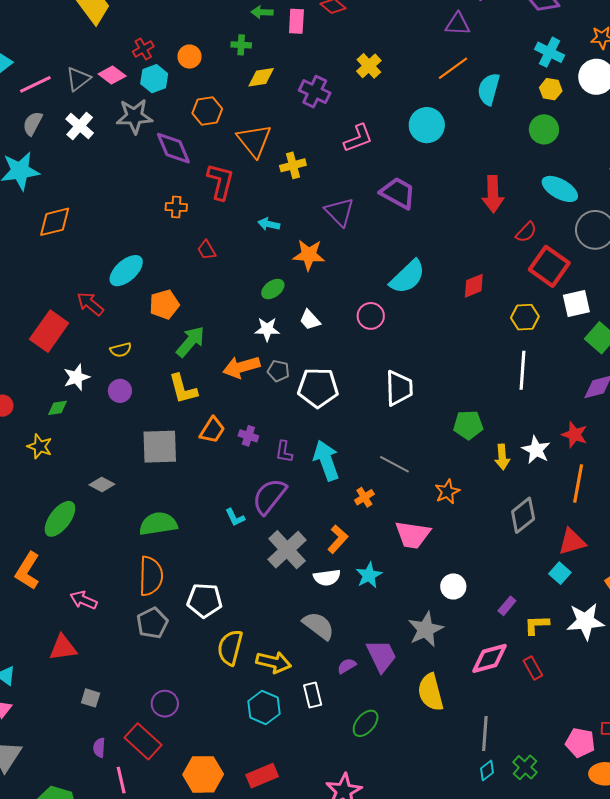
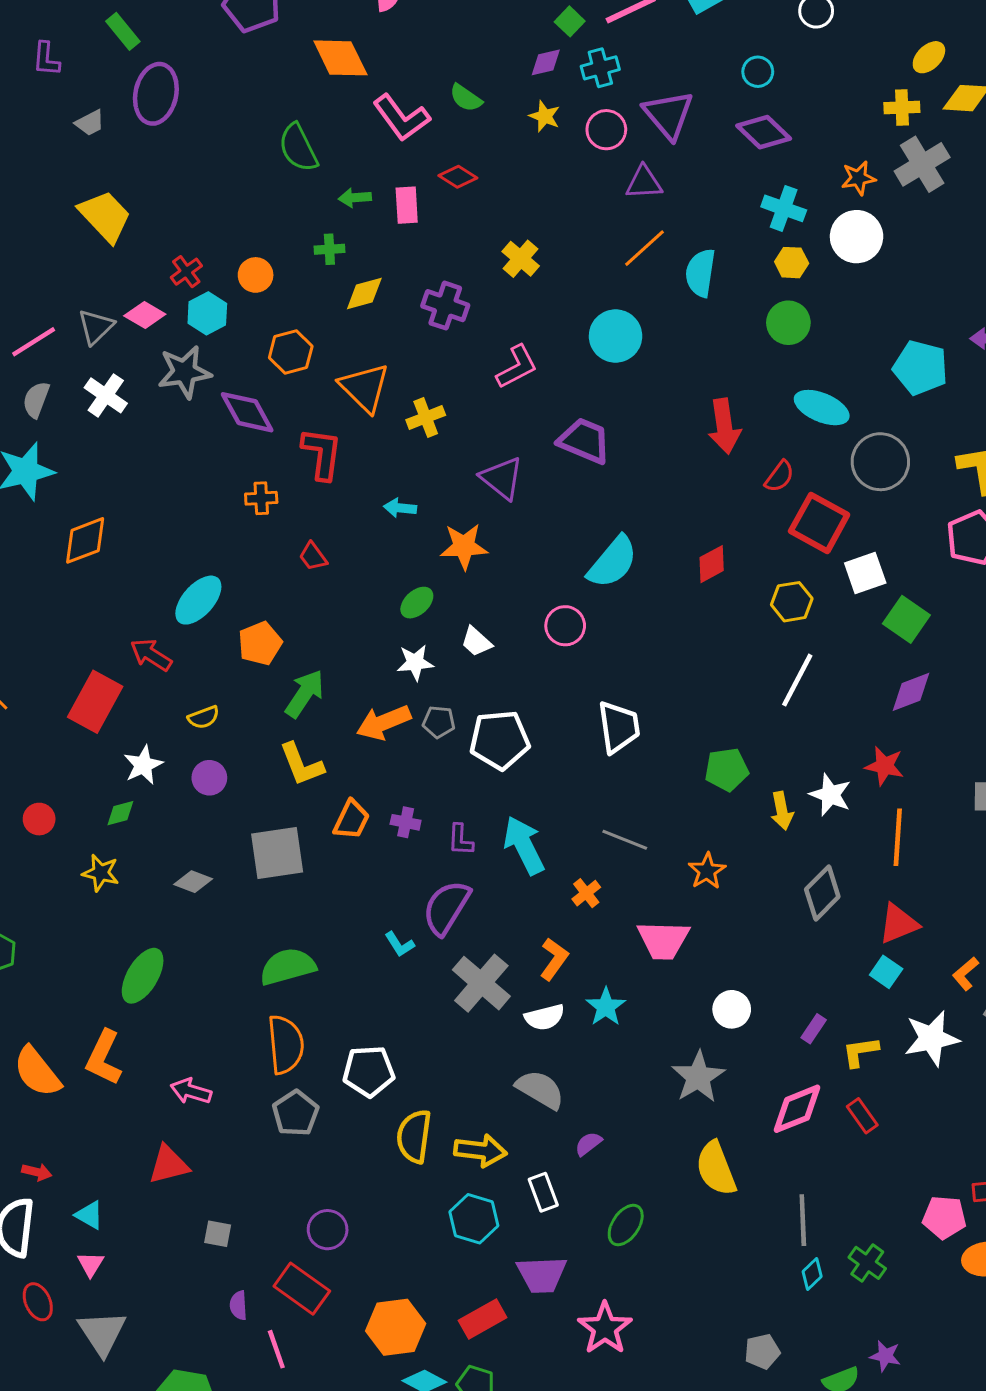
white line: (523, 370) -> (797, 680), turned 30
gray diamond: (102, 484) -> (193, 882), moved
purple trapezoid: (381, 656) -> (542, 1275), moved, turned 120

